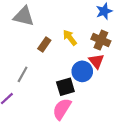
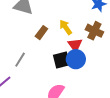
red triangle: (96, 61) -> (75, 45), moved
black square: (65, 87) -> (62, 60), moved

